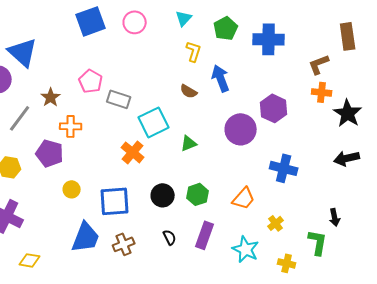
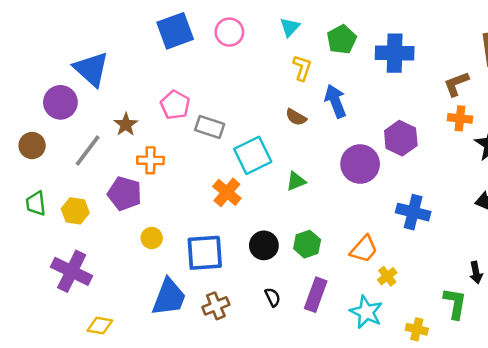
yellow cross: (276, 223) -> (387, 276), moved

